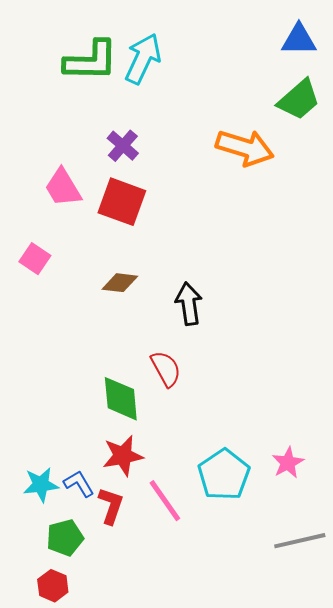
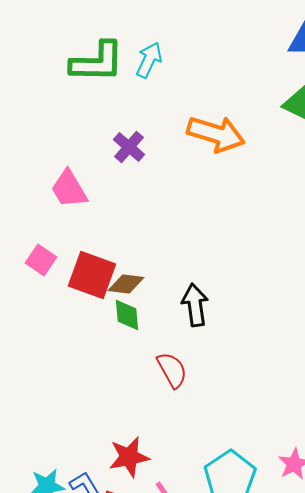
cyan arrow: (143, 59) -> (149, 60), size x0.7
orange arrow: (245, 148) -> (216, 134), moved
red square: (122, 202) -> (92, 275), moved
green diamond: (121, 399) -> (127, 315), moved, size x0.7

